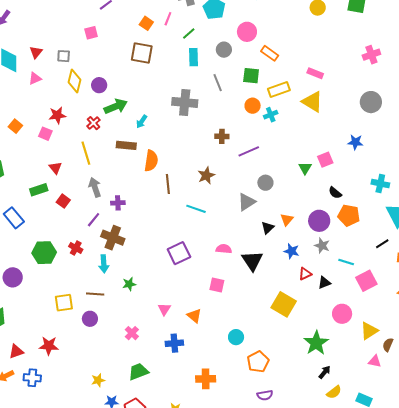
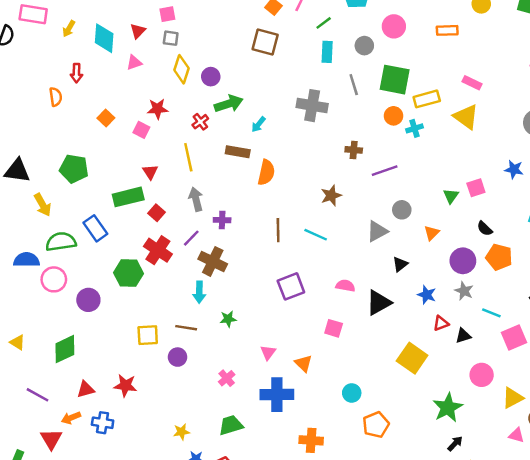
pink square: (91, 33) -> (167, 14), moved
orange rectangle: (270, 53) -> (447, 30), moved, turned -42
green square: (251, 76) -> (395, 80), size x1.5
brown line: (168, 184) -> (278, 230), moved
green rectangle: (39, 190) -> (128, 197), size x1.4
orange triangle: (287, 219) -> (432, 233), moved
red cross: (76, 248) -> (158, 250), moved, size x1.6
black triangle: (252, 261) -> (379, 303), turned 30
blue cross: (174, 343) -> (277, 395), size x1.5

